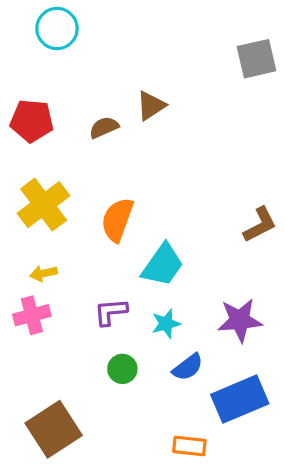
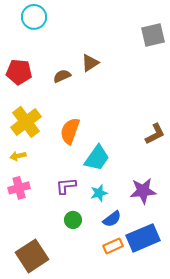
yellow arrow: (44, 273) -> (18, 156), moved
orange rectangle: (189, 446) -> (113, 246), moved, turned -30

